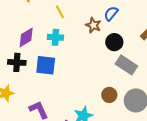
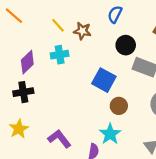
brown star: (93, 25) -> (82, 31), moved
blue square: (46, 65) -> (104, 80), moved, turned 35
brown circle: (109, 95) -> (119, 106), moved

